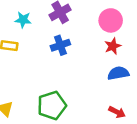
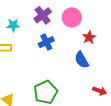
pink circle: (111, 20) -> (72, 17), moved
blue semicircle: (118, 73) -> (82, 60), moved, turned -102

